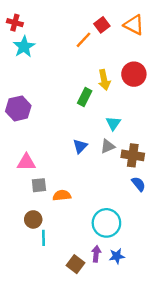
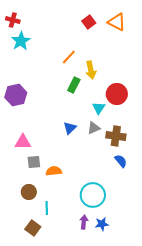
orange line: (84, 40) -> (69, 57), moved
red circle: (134, 74) -> (117, 94), moved
cyan line: (43, 238) -> (47, 208), moved
brown square: (76, 264) -> (33, 228), moved

